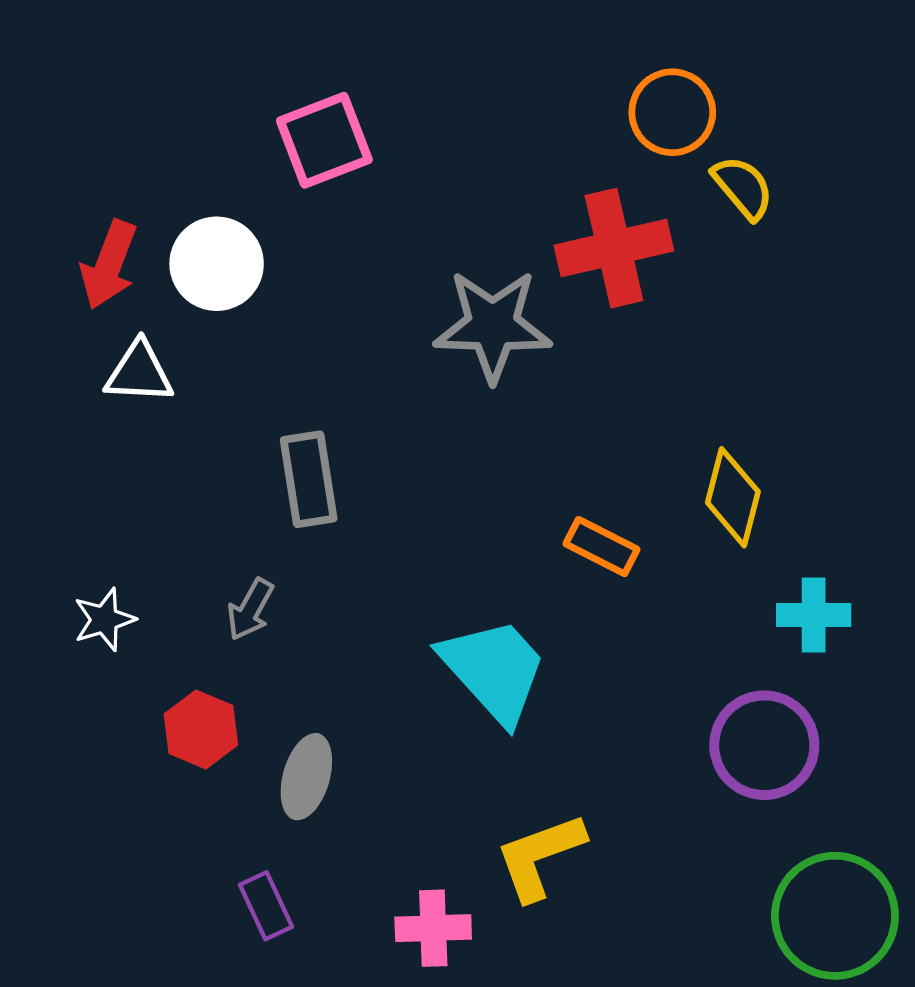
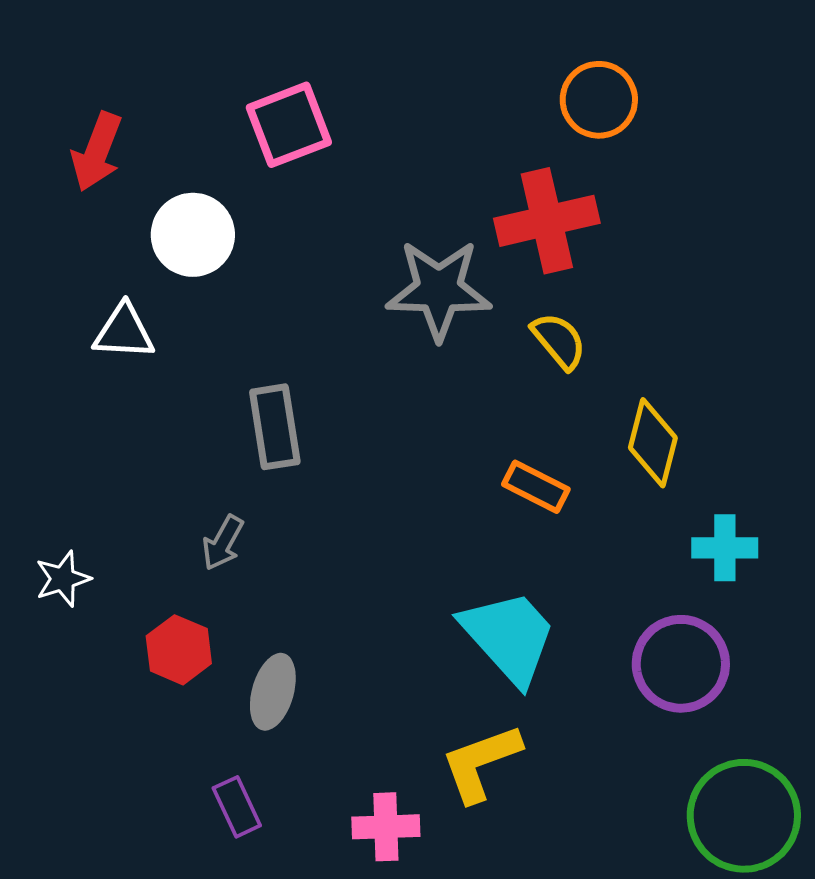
yellow semicircle: (743, 187) -> (559, 341), moved
red arrow: (109, 265) -> (97, 152), moved
white star: (104, 620) -> (63, 579), moved
cyan trapezoid: (494, 670) -> (509, 637), moved

